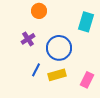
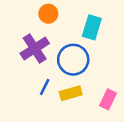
cyan rectangle: (86, 22) -> (92, 27), moved
purple cross: (28, 39) -> (35, 48), size x1.6

